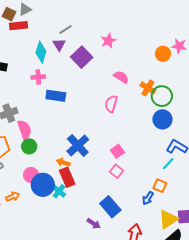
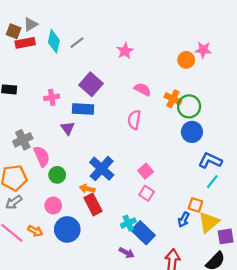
purple triangle: (59, 45) -> (68, 128), moved
cyan diamond: (41, 52) -> (54, 41), moved
purple square: (82, 57) -> (91, 84), moved
blue rectangle: (56, 96) -> (83, 109), moved
green circle: (29, 146) -> (57, 175), moved
cyan line: (168, 164) -> (212, 182), moved
blue circle: (43, 185) -> (67, 229), moved
cyan cross: (59, 191) -> (128, 223), moved, turned 32
orange arrow: (13, 197) -> (35, 231), turned 56
yellow triangle: (168, 219) -> (209, 222), moved

